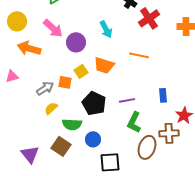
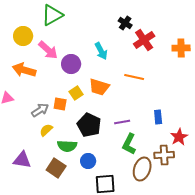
yellow circle: (17, 21) -> (23, 36), moved
purple triangle: (30, 154) -> (22, 160), moved, turned -42

